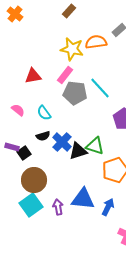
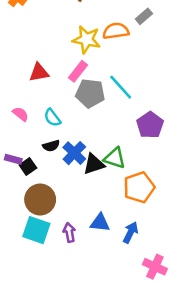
blue triangle: (83, 199) -> (100, 223), size x0.7
cyan square: (31, 205) -> (36, 230), turned -35

